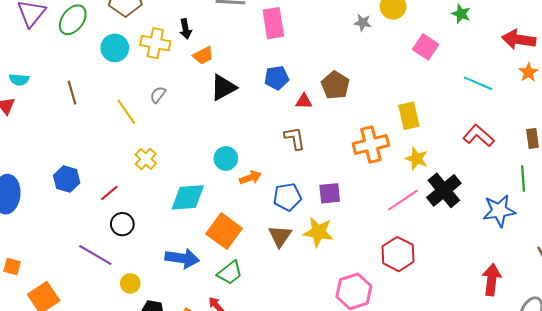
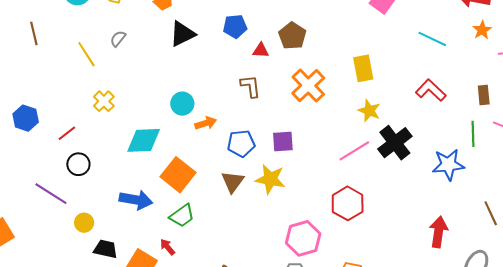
orange cross: (371, 144) -> (308, 86), moved, turned -32

